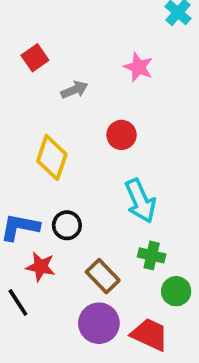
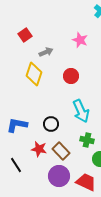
yellow diamond: (52, 158) -> (34, 74), moved
black circle: (67, 225) -> (51, 124), moved
red star: (41, 267) -> (39, 149), moved

